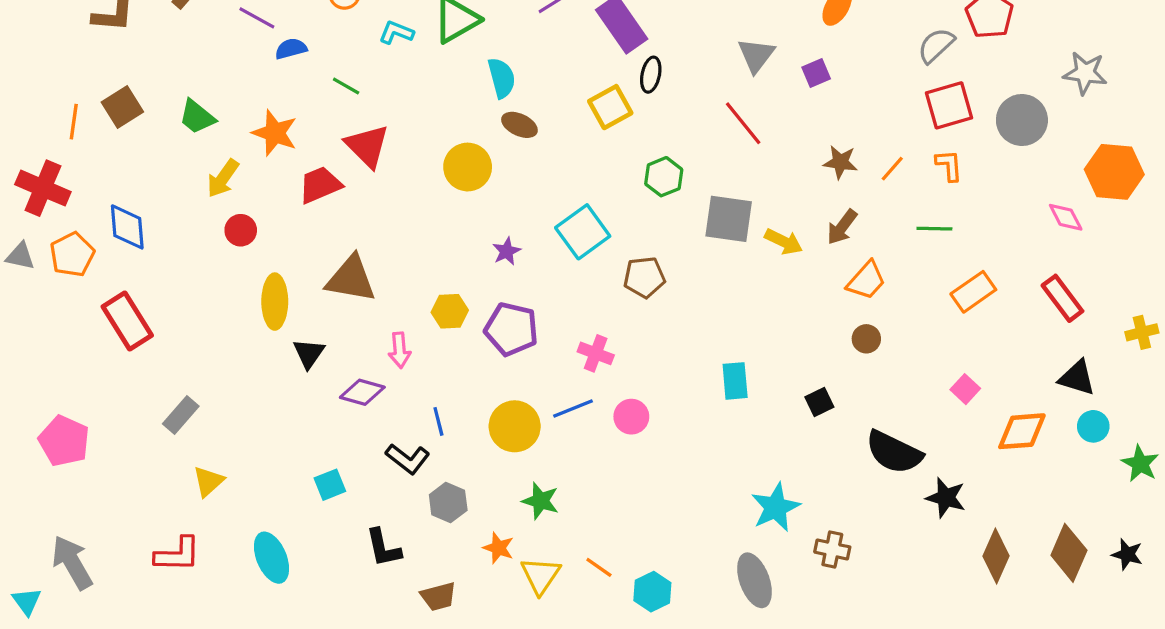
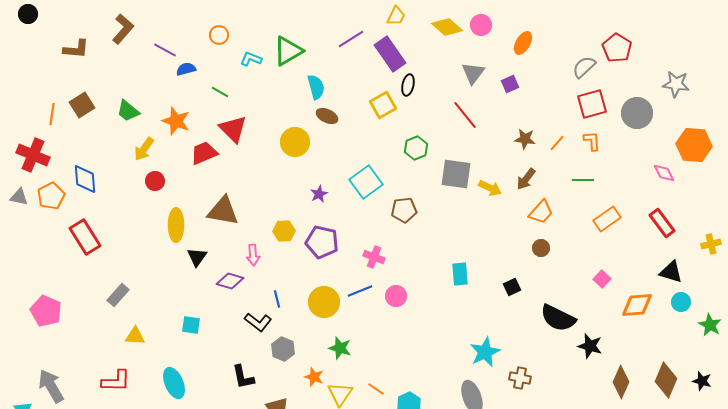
yellow triangle: (208, 481) -> (135, 336), turned 45
cyan square: (330, 485) -> (191, 325), moved, turned 30

